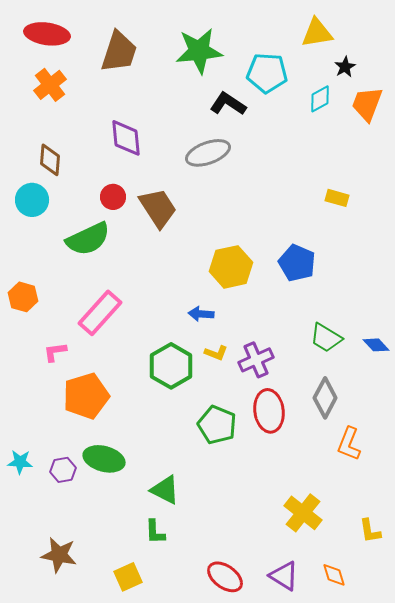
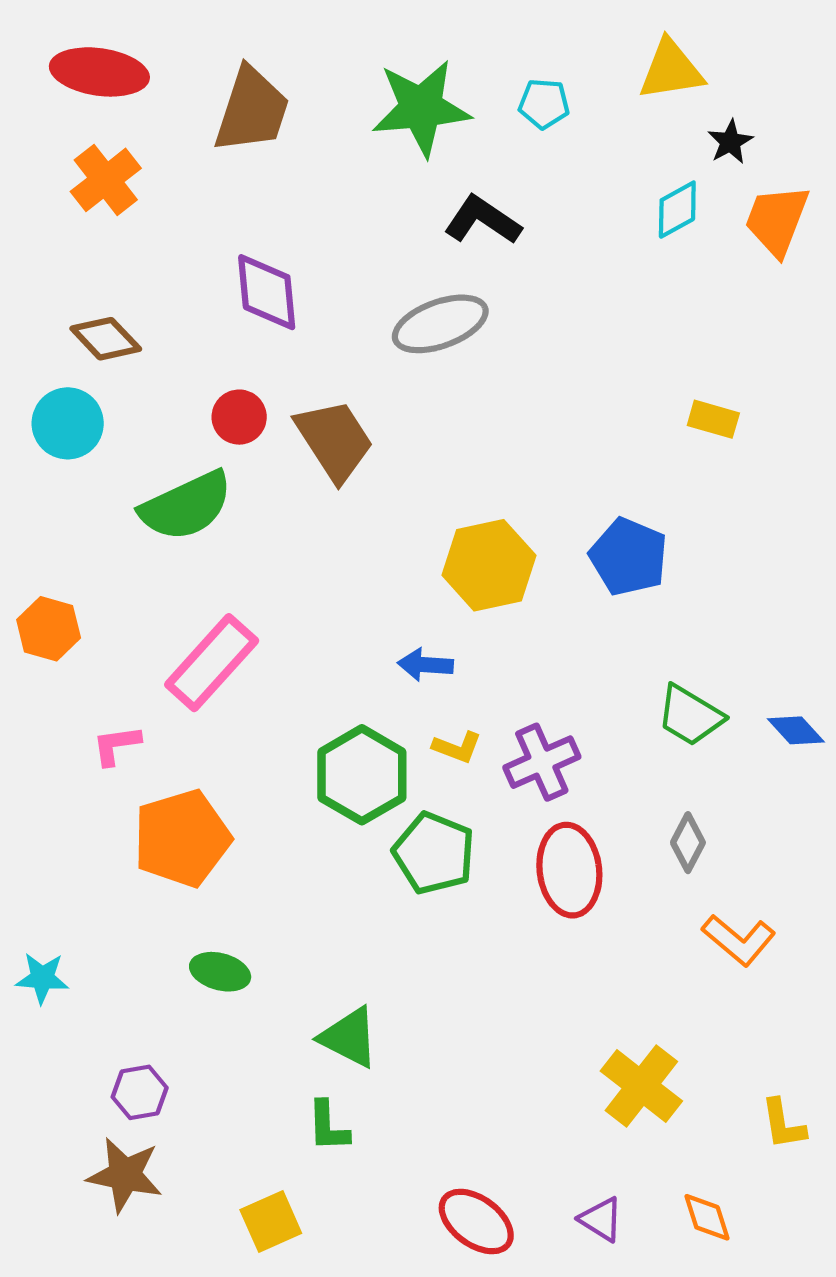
cyan pentagon: (267, 73) -> (544, 104), moved, size x0.6
brown diamond: (50, 160) -> (106, 339), turned -48
gray diamond: (325, 398) -> (688, 843), size x0.7
green pentagon: (217, 425) -> (434, 853), moved
orange L-shape: (349, 444) -> (739, 940), turned -72
green ellipse: (104, 459) -> (220, 972), size x0.7
purple hexagon: (63, 470) -> (140, 1092), moved
purple triangle: (284, 576) -> (601, 1219), size x0.7

